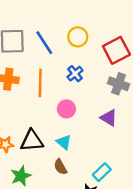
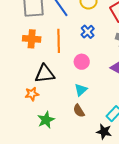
black triangle: (32, 141) -> (45, 74), moved
cyan triangle: (64, 142) -> (81, 90), turned 40

